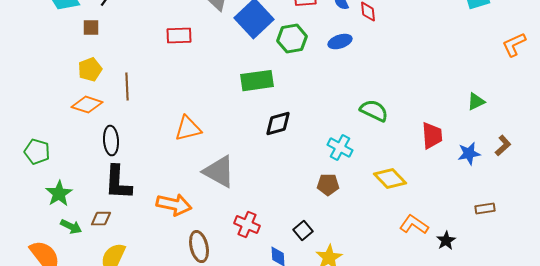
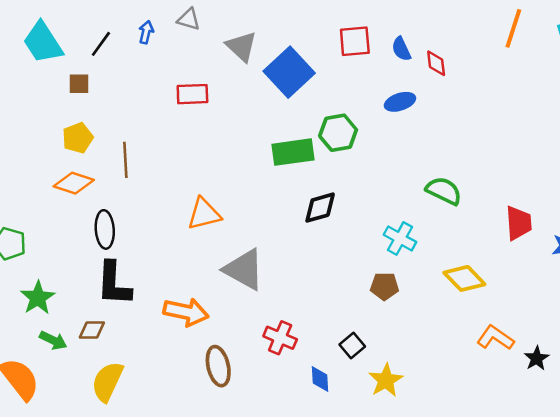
green hexagon: (292, 39) -> (338, 133), moved

